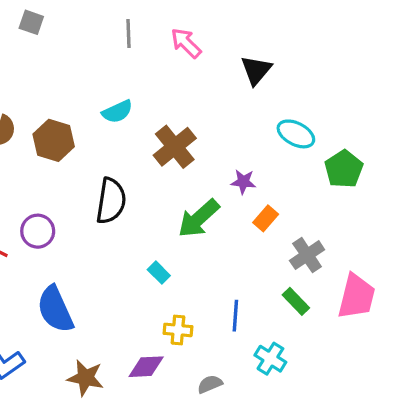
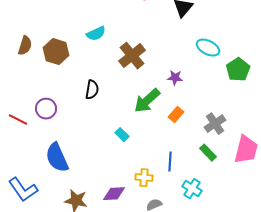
black semicircle: (111, 201) -> (92, 90), size x0.7
orange rectangle: (266, 218) -> (176, 115), moved
yellow cross: (178, 330) -> (144, 178), moved

